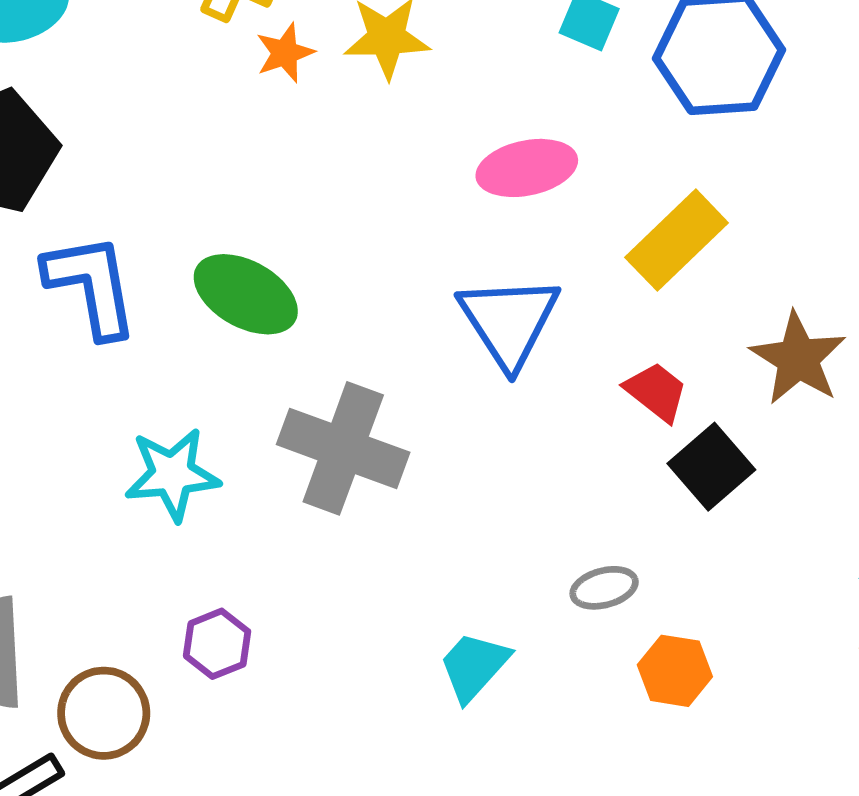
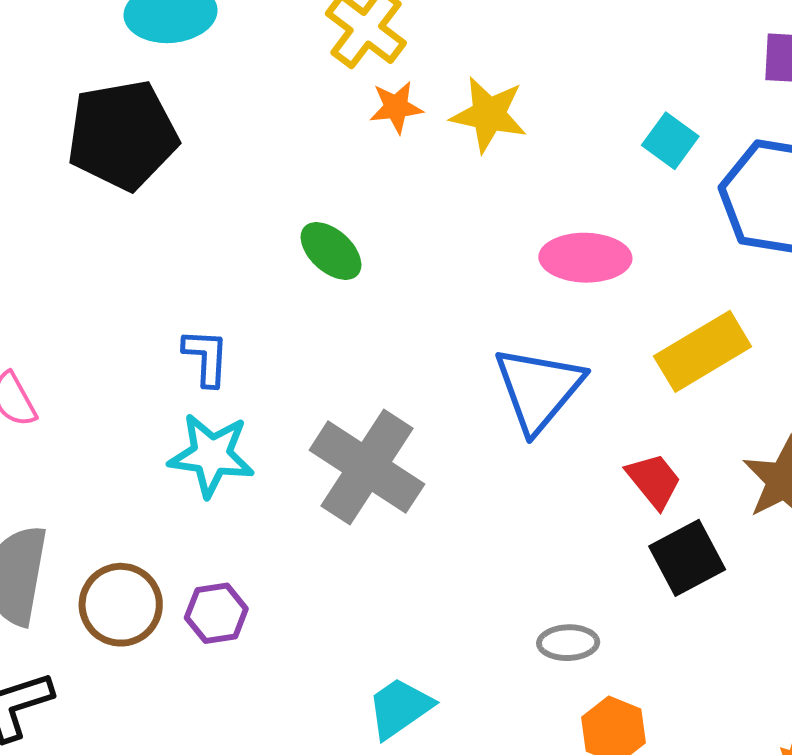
blue L-shape: (91, 285) -> (206, 357), moved, size x0.6
green ellipse: (246, 294) -> (331, 251), moved, size x0.7
cyan trapezoid: (474, 666) -> (400, 708), moved
brown circle: (104, 713) -> (121, 605), moved

